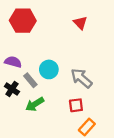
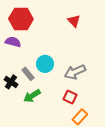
purple semicircle: (13, 62) -> (13, 42), moved
gray arrow: (81, 78) -> (75, 72), turned -65
red square: (76, 105) -> (70, 97), turned 32

